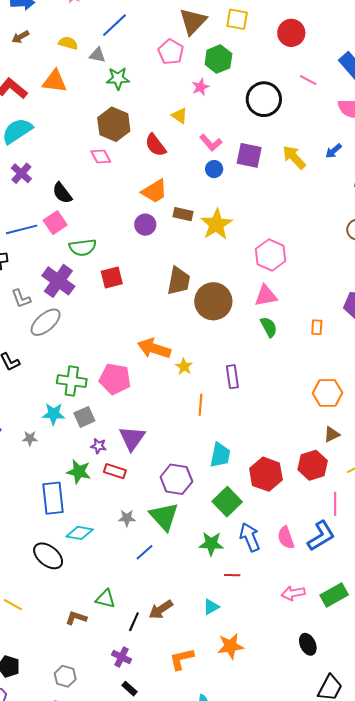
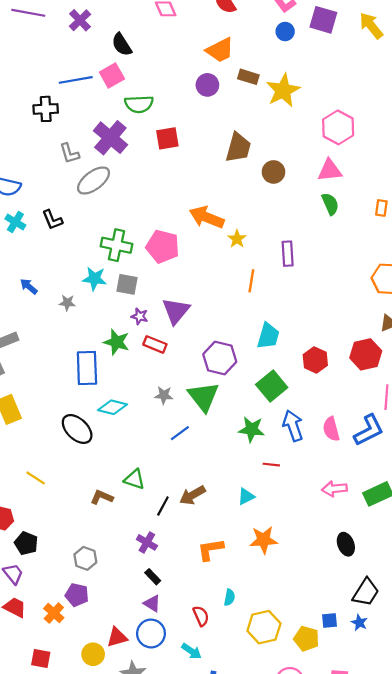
brown circle: (213, 301) -> (273, 172), size x0.6
gray square: (84, 417) -> (127, 284), turned 30
red hexagon: (266, 474) -> (315, 360), size x0.7

